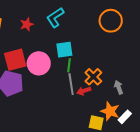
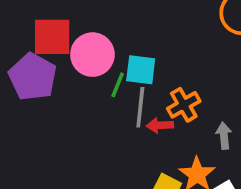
cyan square: (64, 50) -> (141, 70), moved
green line: (69, 65) -> (118, 85), moved

